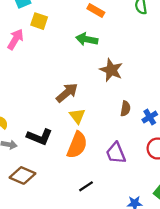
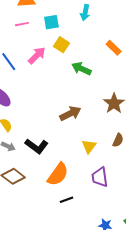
green arrow: (87, 39) -> (81, 69), moved
yellow triangle: (77, 116) -> (89, 146), moved
orange semicircle: (77, 145) -> (58, 174), moved

